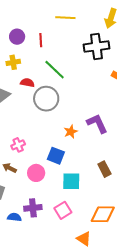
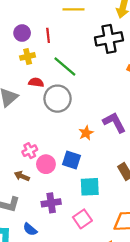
yellow cross: (13, 62) -> (28, 56), moved
pink circle: (36, 173) -> (46, 164), moved
purple cross: (33, 208) -> (51, 203), moved
blue semicircle: (14, 217) -> (30, 229), turned -144

